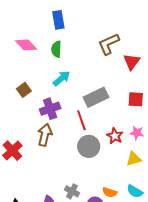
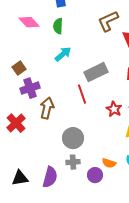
brown square: (24, 90) -> (19, 68), moved
purple cross: (50, 109) -> (30, 88), moved
gray circle: (89, 146) -> (73, 138), moved
gray cross: (72, 191) -> (73, 162), turned -32

